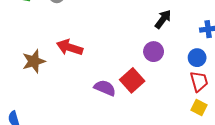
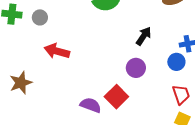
red arrow: (70, 47) -> (57, 51), moved
blue circle: (197, 58) -> (176, 62), moved

